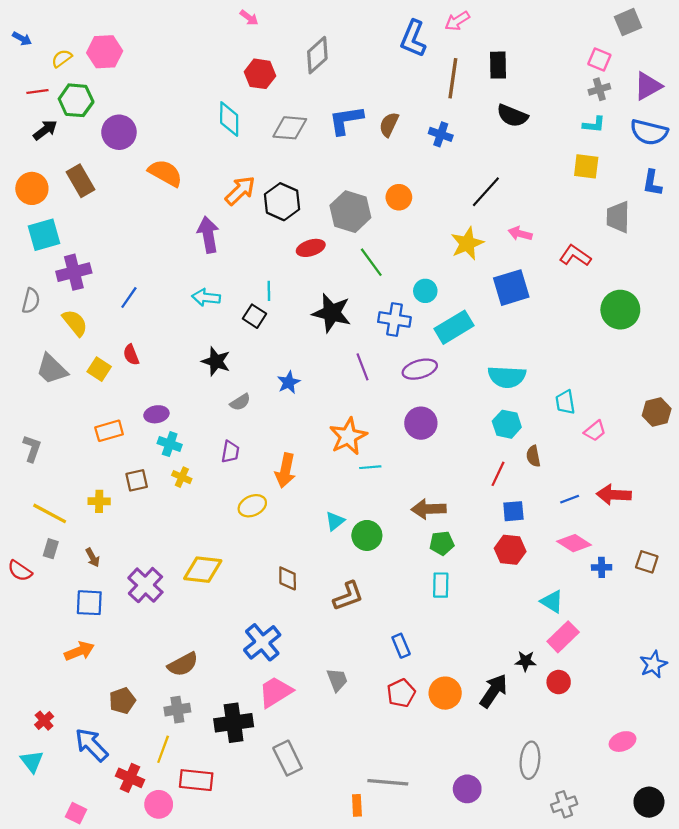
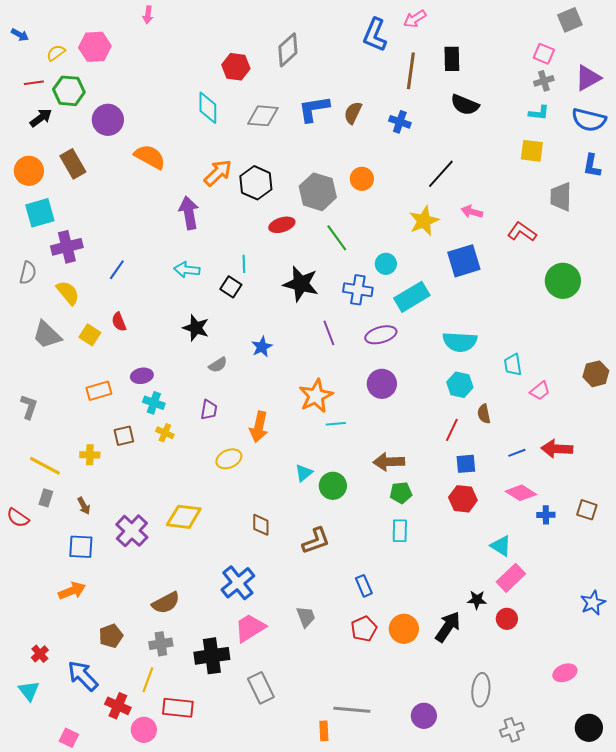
pink arrow: (249, 18) -> (148, 15), moved, turned 60

